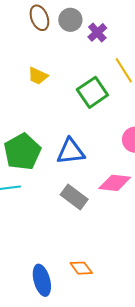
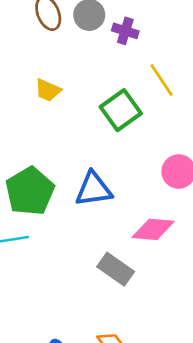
purple cross: (97, 32) -> (125, 31), turned -30
gray rectangle: (74, 197) -> (116, 269), moved

